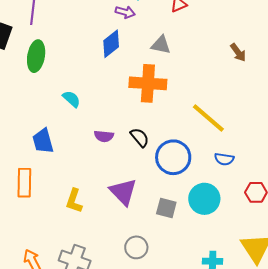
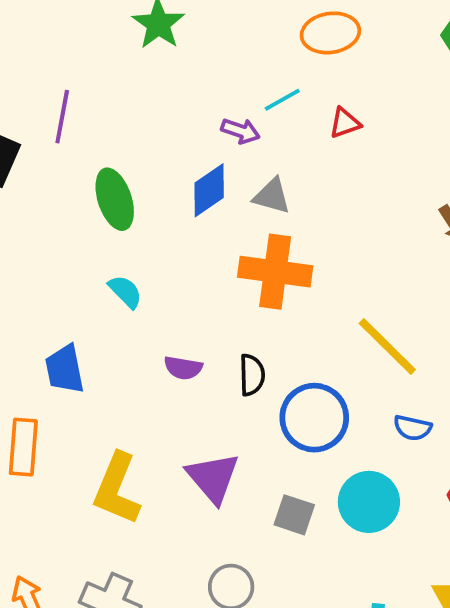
gray triangle: (161, 45) -> (272, 196), moved
green ellipse: (36, 56) -> (115, 199), moved, turned -32
black semicircle: (140, 137) -> (252, 375), turned 35
yellow L-shape: (74, 201) -> (117, 489), size x1.5

